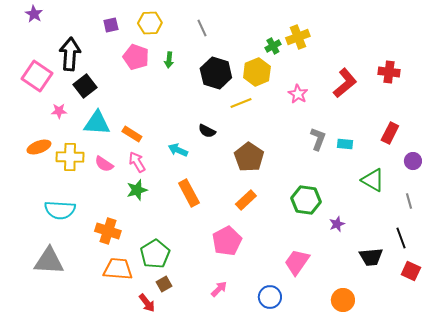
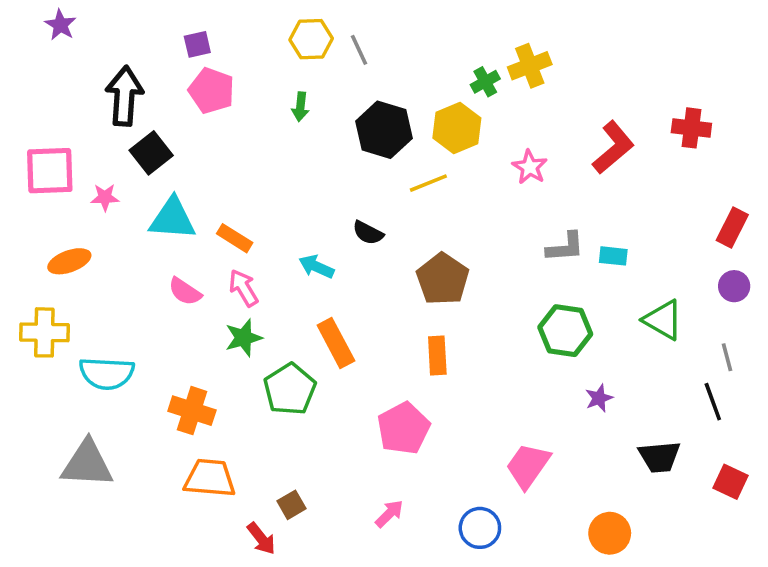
yellow hexagon: (150, 23) -> (311, 39), moved
pink pentagon: (136, 57) -> (212, 91), moved
pink square: (37, 76) -> (50, 171), moved, turned -36
red rectangle: (390, 133) -> (732, 228), moved
gray L-shape: (318, 139) -> (565, 247), turned 65
yellow cross: (70, 157) -> (44, 332), moved
orange rectangle: (246, 200) -> (437, 355), turned -50
green hexagon: (306, 200) -> (565, 331), moved
black line: (401, 238) -> (713, 402), moved
green pentagon: (155, 254) -> (290, 389), moved

